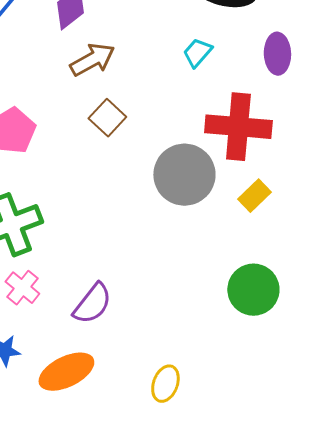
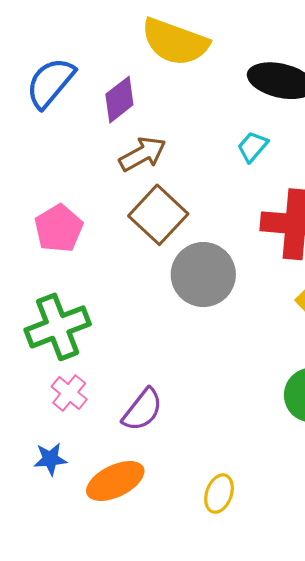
brown square: (107, 118) -> (158, 215), size x1.5
gray circle: (184, 175) -> (203, 275), moved

